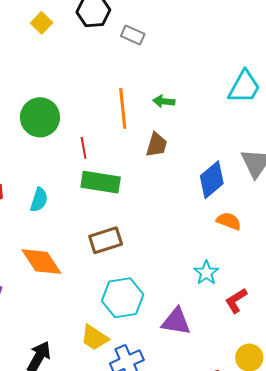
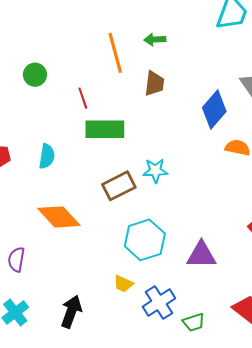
green circle: (40, 117) -> (35, 75), size x0.6
cyan star: (206, 273) -> (155, 171), moved, turned -30
yellow trapezoid: (95, 338) -> (123, 284), size x0.7

